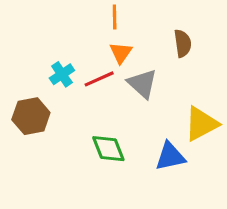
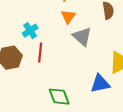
red line: (99, 79) -> (40, 53), moved, turned -60
green diamond: (108, 149) -> (59, 97), moved

